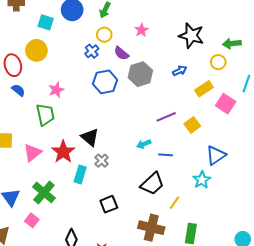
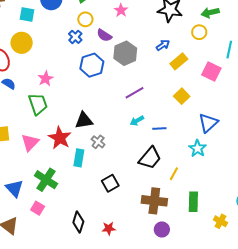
yellow rectangle: (204, 89) -> (179, 61), moved
purple line: (166, 117) -> (134, 93), moved
black triangle: (90, 137) -> (84, 121), turned -42

